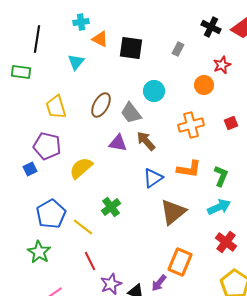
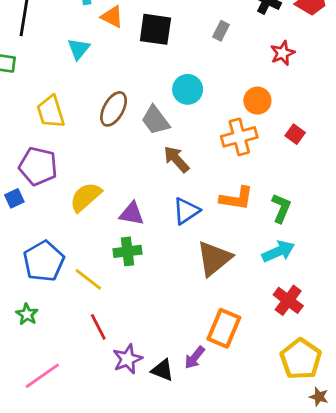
orange circle: (204, 85) -> (257, 101), moved
red square: (231, 123) -> (295, 134), turned -32
purple triangle: (118, 143) -> (132, 214), moved
green cross: (111, 207) -> (128, 251), turned 30
green star: (39, 252) -> (27, 314), size x0.7

